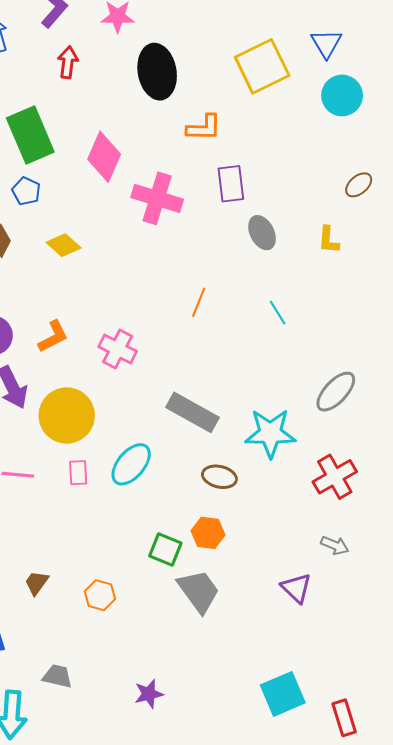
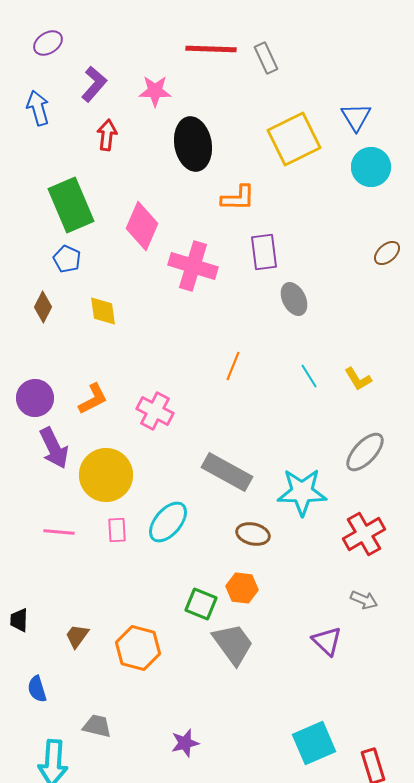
yellow L-shape: (329, 240) -> (358, 379), moved, turned -36
yellow diamond: (64, 245) -> (103, 311), turned 40
orange hexagon: (100, 595) -> (138, 648), size x1.5

